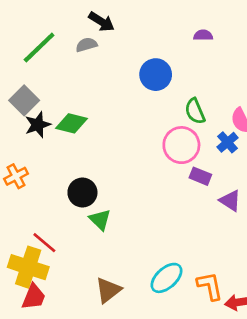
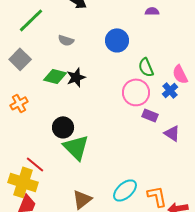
gray semicircle: (86, 45) -> (66, 40), moved, turned -147
black star: (38, 125) -> (76, 77), moved
orange cross: (16, 176) -> (19, 103), moved
green triangle: (100, 220) -> (76, 147), size x1.6

